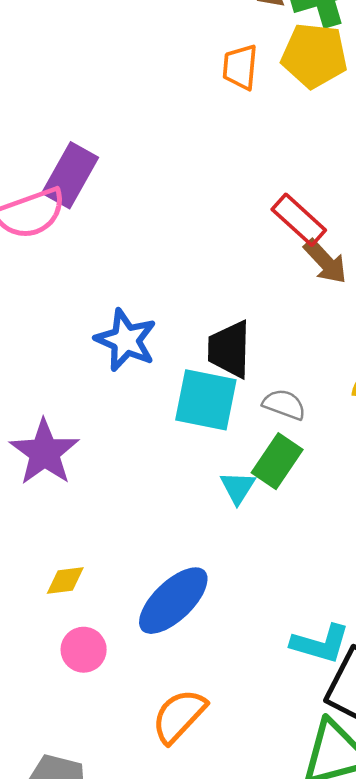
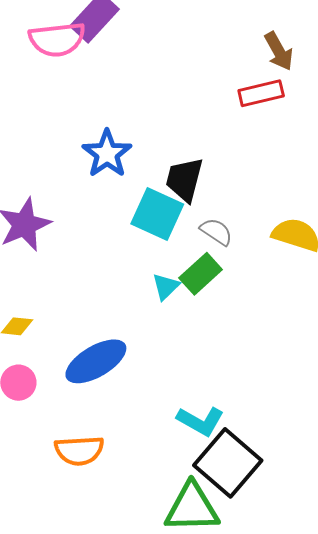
red rectangle: (299, 220) -> (261, 93), turned -69
brown arrow: (325, 262) -> (279, 51), moved
orange semicircle: (179, 716) -> (79, 451), turned -150

